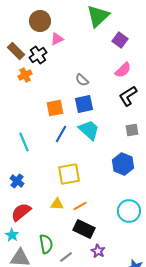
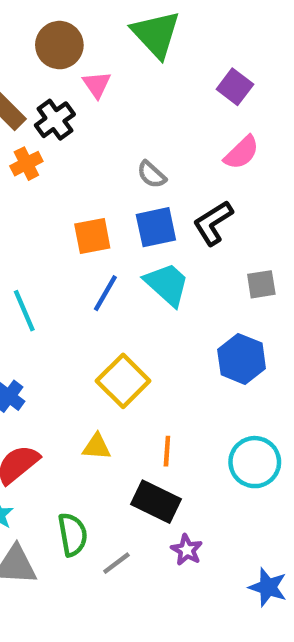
green triangle: (98, 16) -> (156, 34), moved, turned -30
pink triangle: (57, 39) -> (97, 85), turned -40
black L-shape: (128, 96) -> (213, 223), moved
yellow square: (69, 174) -> (123, 381), turned -35
orange line: (80, 206) -> (167, 451), moved, turned -56

